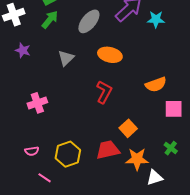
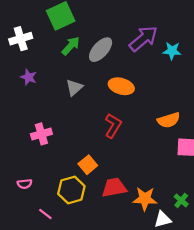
green arrow: (50, 20) -> (71, 46), moved
orange square: (128, 128) -> (88, 165), moved
green cross: (171, 148) -> (181, 200), moved
pink semicircle: (32, 151) -> (25, 184), moved

